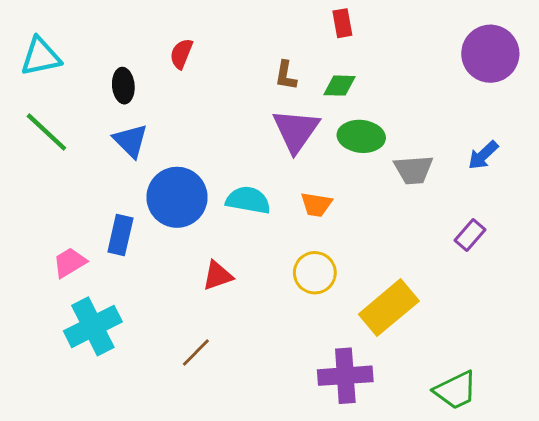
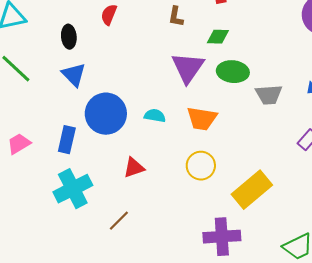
brown L-shape: (286, 75) -> (176, 17), moved
cyan semicircle: (248, 200) -> (155, 116), size x0.7
orange trapezoid: (316, 205) -> (202, 119), size x1.4
pink trapezoid: (70, 263) -> (19, 144), moved
cyan cross: (93, 326) -> (73, 189), moved

